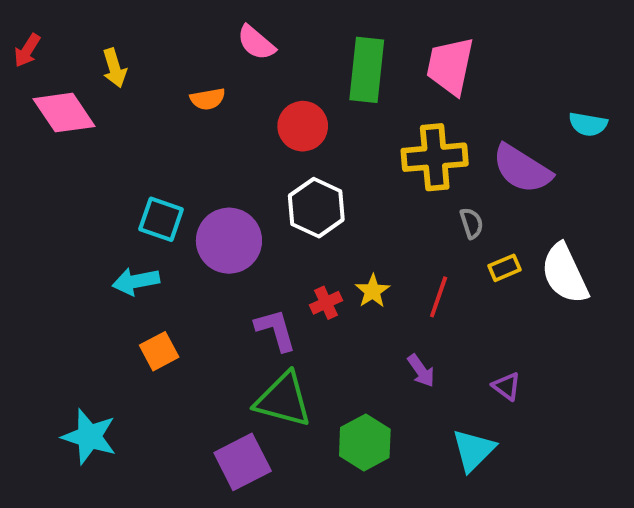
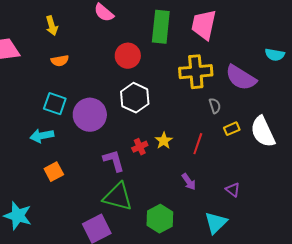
yellow arrow: (114, 68) -> (52, 26), moved
orange semicircle: (208, 99) -> (60, 61), moved

